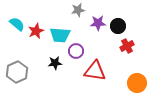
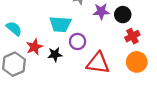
cyan semicircle: (17, 24) -> (14, 29), moved
red star: (36, 31) -> (34, 47), moved
orange circle: (137, 83) -> (137, 62), moved

